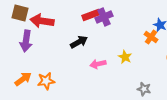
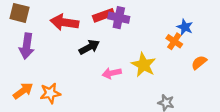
purple cross: (104, 17) -> (119, 18), turned 36
red arrow: (42, 21) -> (64, 22), moved
yellow star: (125, 57) -> (144, 65), size x1.5

